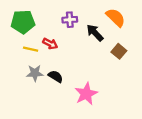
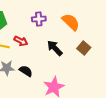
orange semicircle: (116, 17) -> (71, 22), moved
black arrow: (95, 33) -> (55, 48), moved

